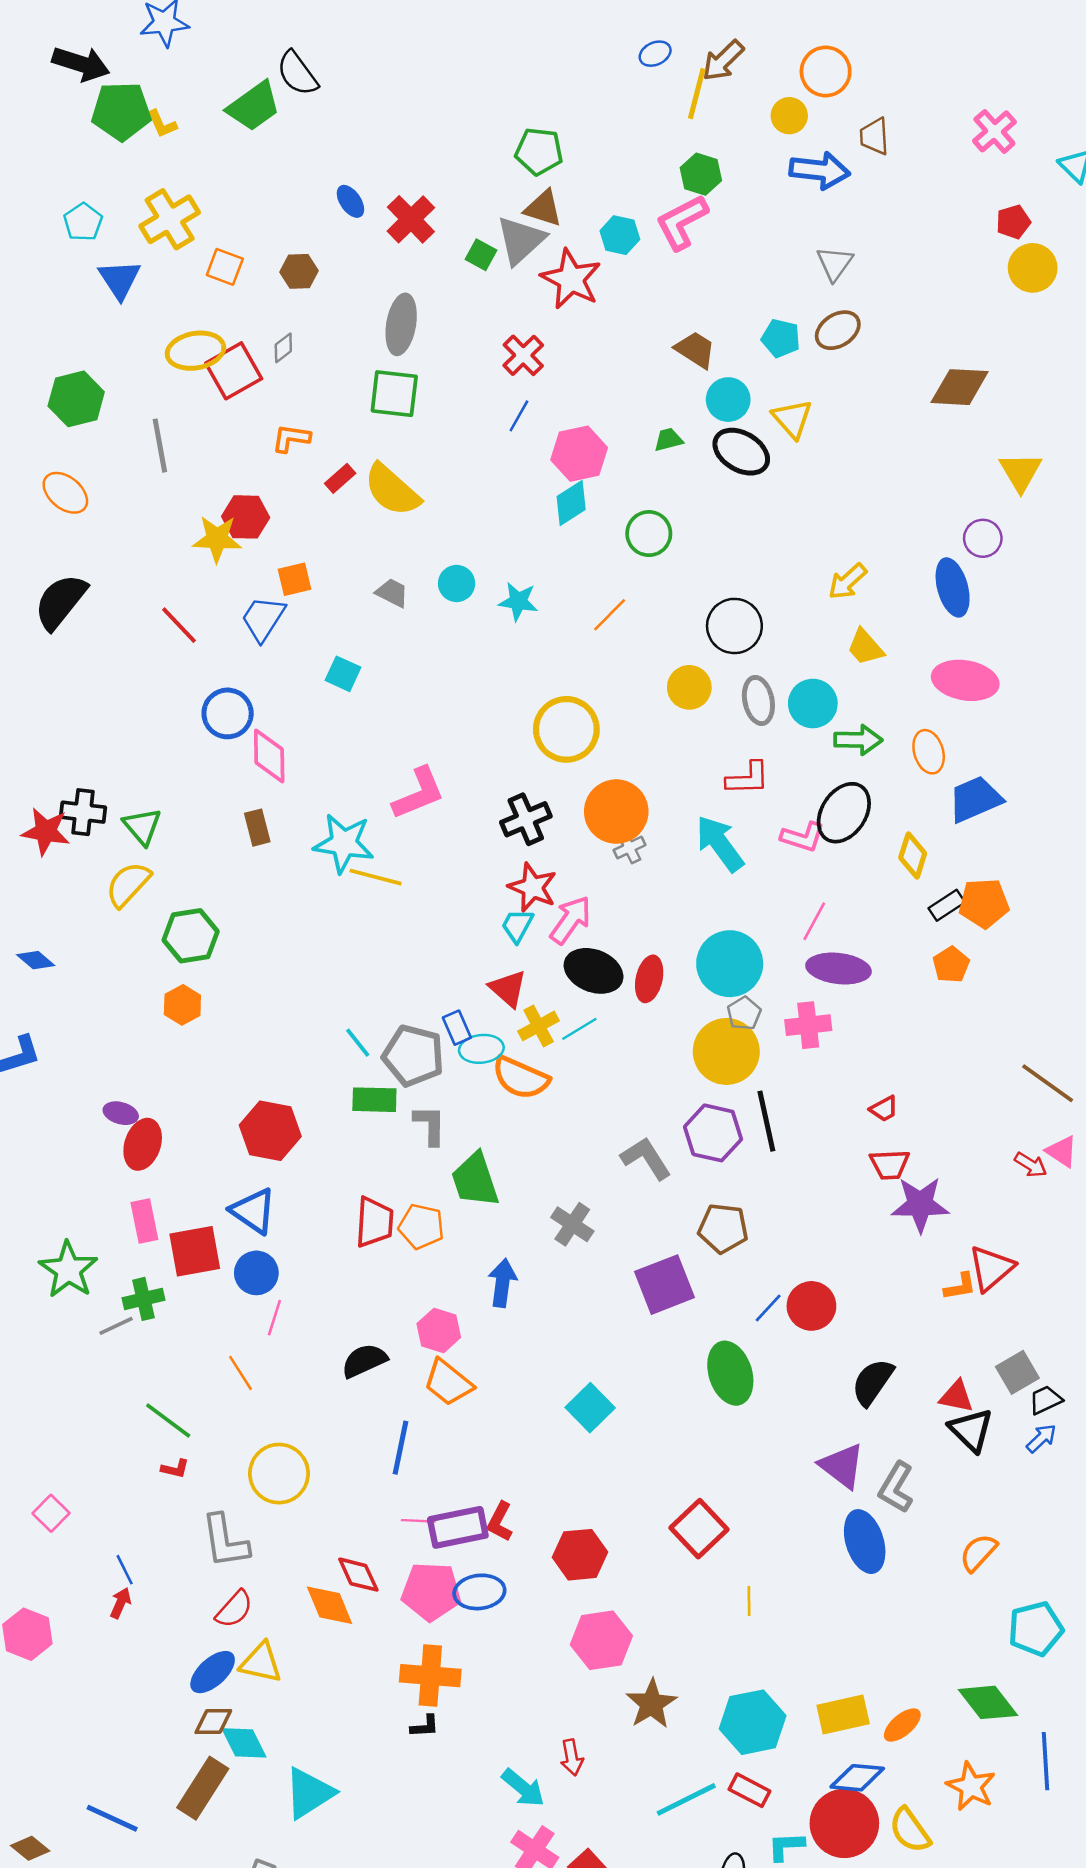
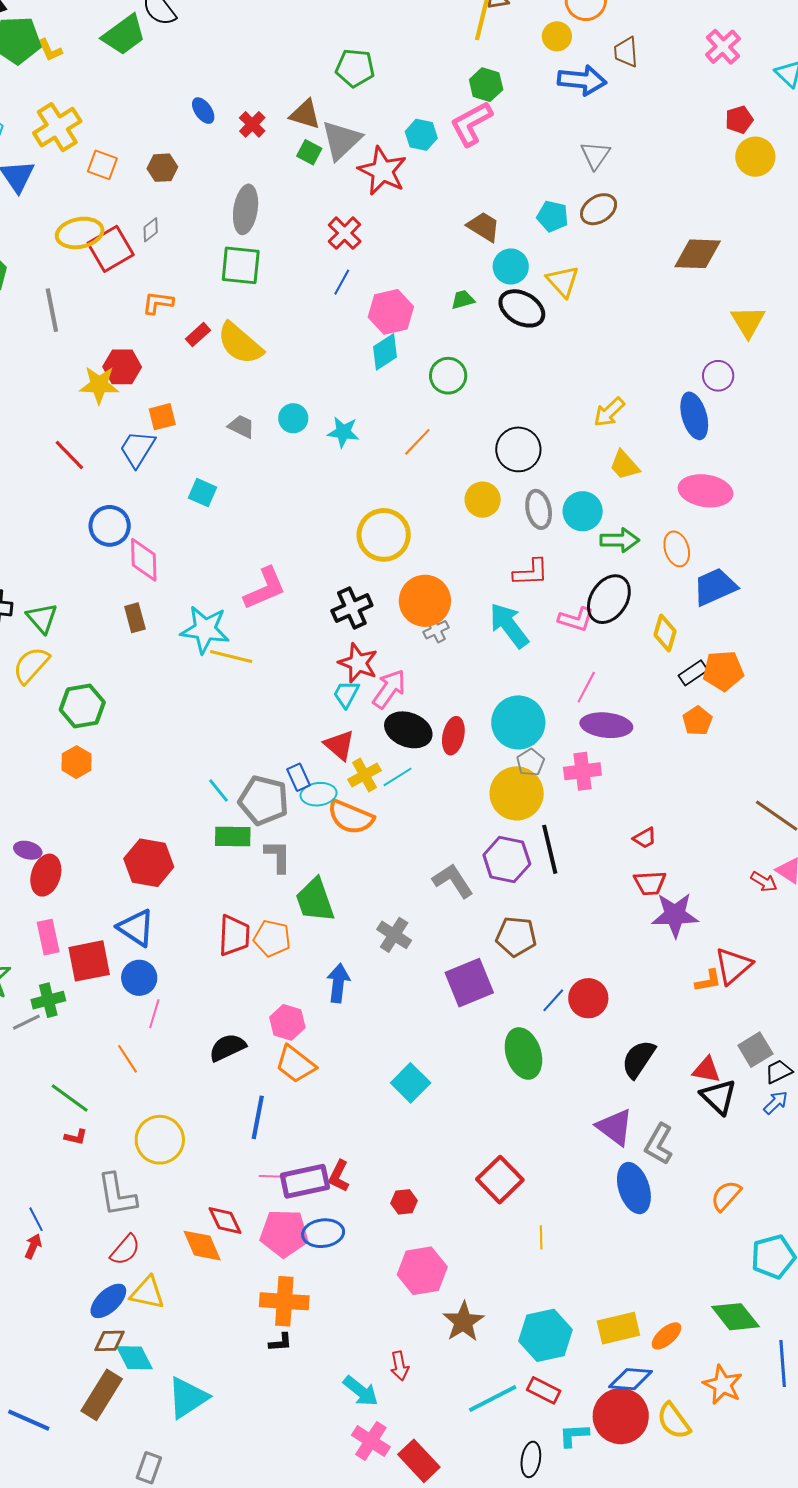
brown triangle: (543, 208) -> (305, 114), moved
red cross: (411, 219) -> (252, 124), size x0.7
red hexagon: (580, 1555) -> (404, 1202), size x0.6

